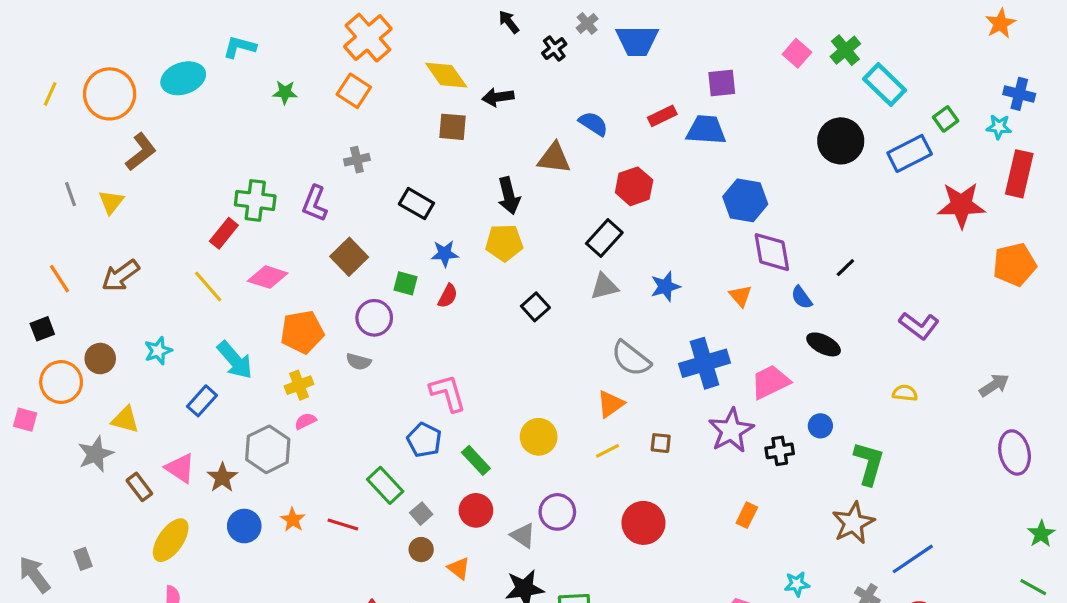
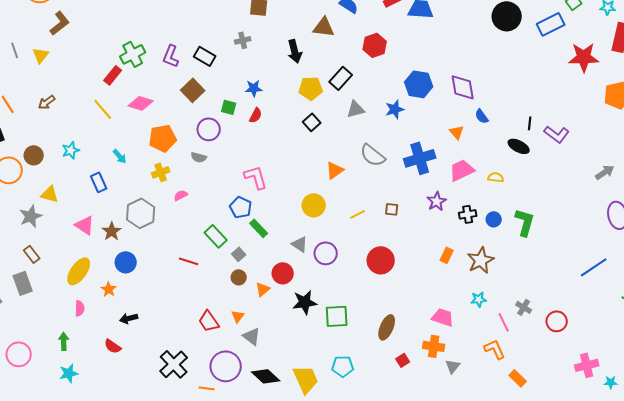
gray cross: (357, 160) -> (243, 40), moved
green cross: (255, 200) -> (133, 54), turned -35
blue hexagon: (745, 200) -> (419, 84), moved
black rectangle: (416, 204) -> (205, 56), moved
black rectangle: (604, 238) -> (341, 78), moved
yellow pentagon: (504, 243) -> (311, 88), moved
black line: (845, 268) -> (530, 123), moved, turned -40
brown arrow: (121, 276) -> (47, 102), size x0.7
orange triangle: (741, 296) -> (457, 132), moved
black ellipse: (824, 344) -> (519, 146), moved
cyan arrow: (235, 360) -> (120, 156), size x0.6
yellow semicircle: (905, 393) -> (496, 177), moved
blue rectangle: (202, 401) -> (99, 182), turned -66
orange triangle: (611, 404) -> (335, 170), moved
pink semicircle: (305, 421) -> (181, 195), moved
blue circle: (820, 426) -> (494, 219), moved
purple star: (731, 431) -> (437, 201), size x0.7
green rectangle: (476, 460) -> (259, 228), moved
brown rectangle: (139, 487) -> (32, 254), moved
red circle: (476, 510) -> (283, 273), moved
orange star: (293, 520) -> (109, 289), moved
brown star: (853, 523) -> (481, 260), moved
gray triangle: (523, 535) -> (300, 244), moved
gray rectangle: (83, 559) -> (23, 283), size x1.6
blue line: (913, 559) -> (594, 267), moved
orange triangle: (459, 568) -> (263, 289), turned 42

